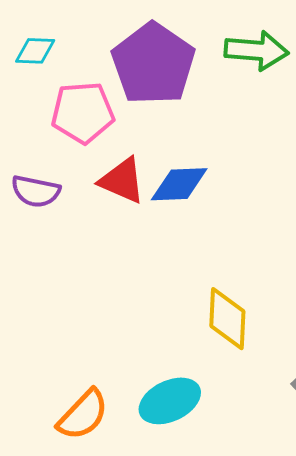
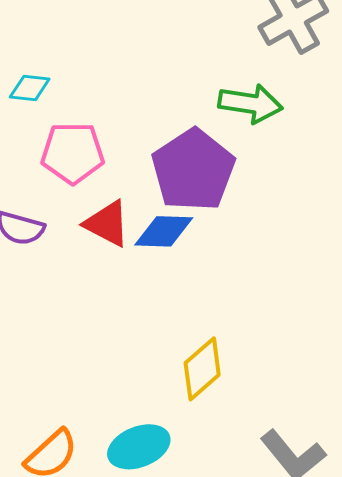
purple pentagon: (153, 64) -> (193, 170), moved
yellow diamond: (227, 319) -> (202, 369), turned 42

